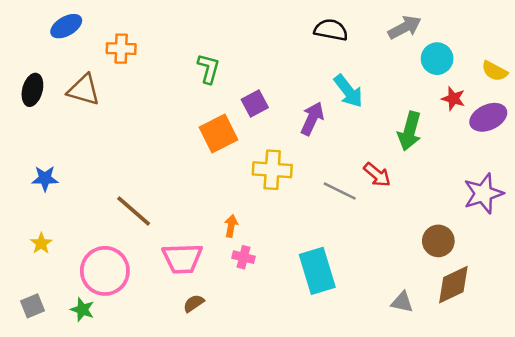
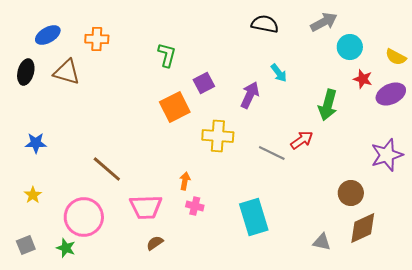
blue ellipse: (66, 26) -> (48, 35), moved
cyan arrow: (348, 91) -> (279, 73), size x0.7
red arrow: (377, 175) -> (302, 140), turned -75

